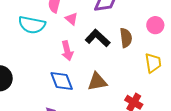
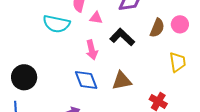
pink triangle: (71, 19) -> (96, 18), turned -32
brown semicircle: (126, 38) -> (157, 28), moved, turned 30

